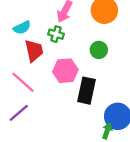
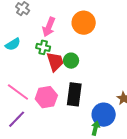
green circle: (99, 50) -> (71, 61), moved
red trapezoid: (34, 51) -> (55, 62), moved
pink hexagon: (65, 71) -> (46, 97), moved

